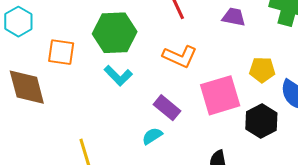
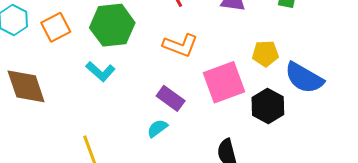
orange square: (61, 52) -> (56, 27), moved, turned -32
cyan L-shape: (118, 76) -> (100, 71), moved

